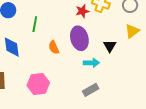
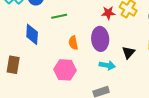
green line: (35, 24) -> (59, 16), turned 56
pink hexagon: (38, 84) -> (65, 70), moved

